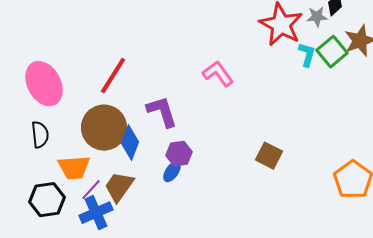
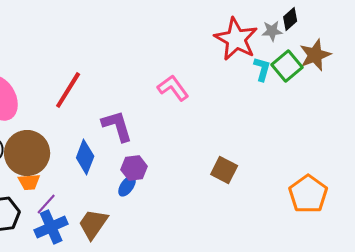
brown circle: (104, 128) -> (27, 153), moved
orange trapezoid: (74, 168) -> (29, 182), size x0.7
brown trapezoid: (119, 187) -> (93, 224), moved

